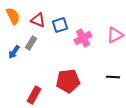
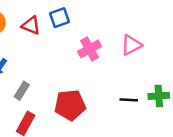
blue square: (60, 25) -> (60, 18), moved
gray rectangle: (31, 43) -> (22, 91), moved

